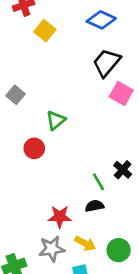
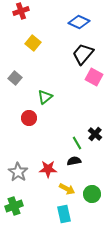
yellow square: (45, 31) -> (33, 43), moved
gray star: (52, 249) -> (18, 172), moved, turned -30

